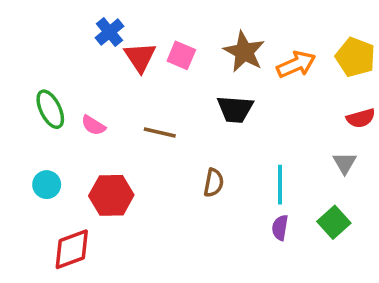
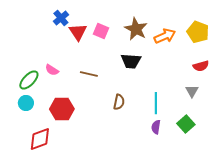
green ellipse: (50, 109) -> (29, 80), moved, turned 70

